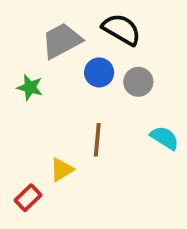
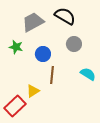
blue circle: (99, 72) -> (43, 54), moved
red rectangle: (28, 198) -> (15, 106), size x1.5

